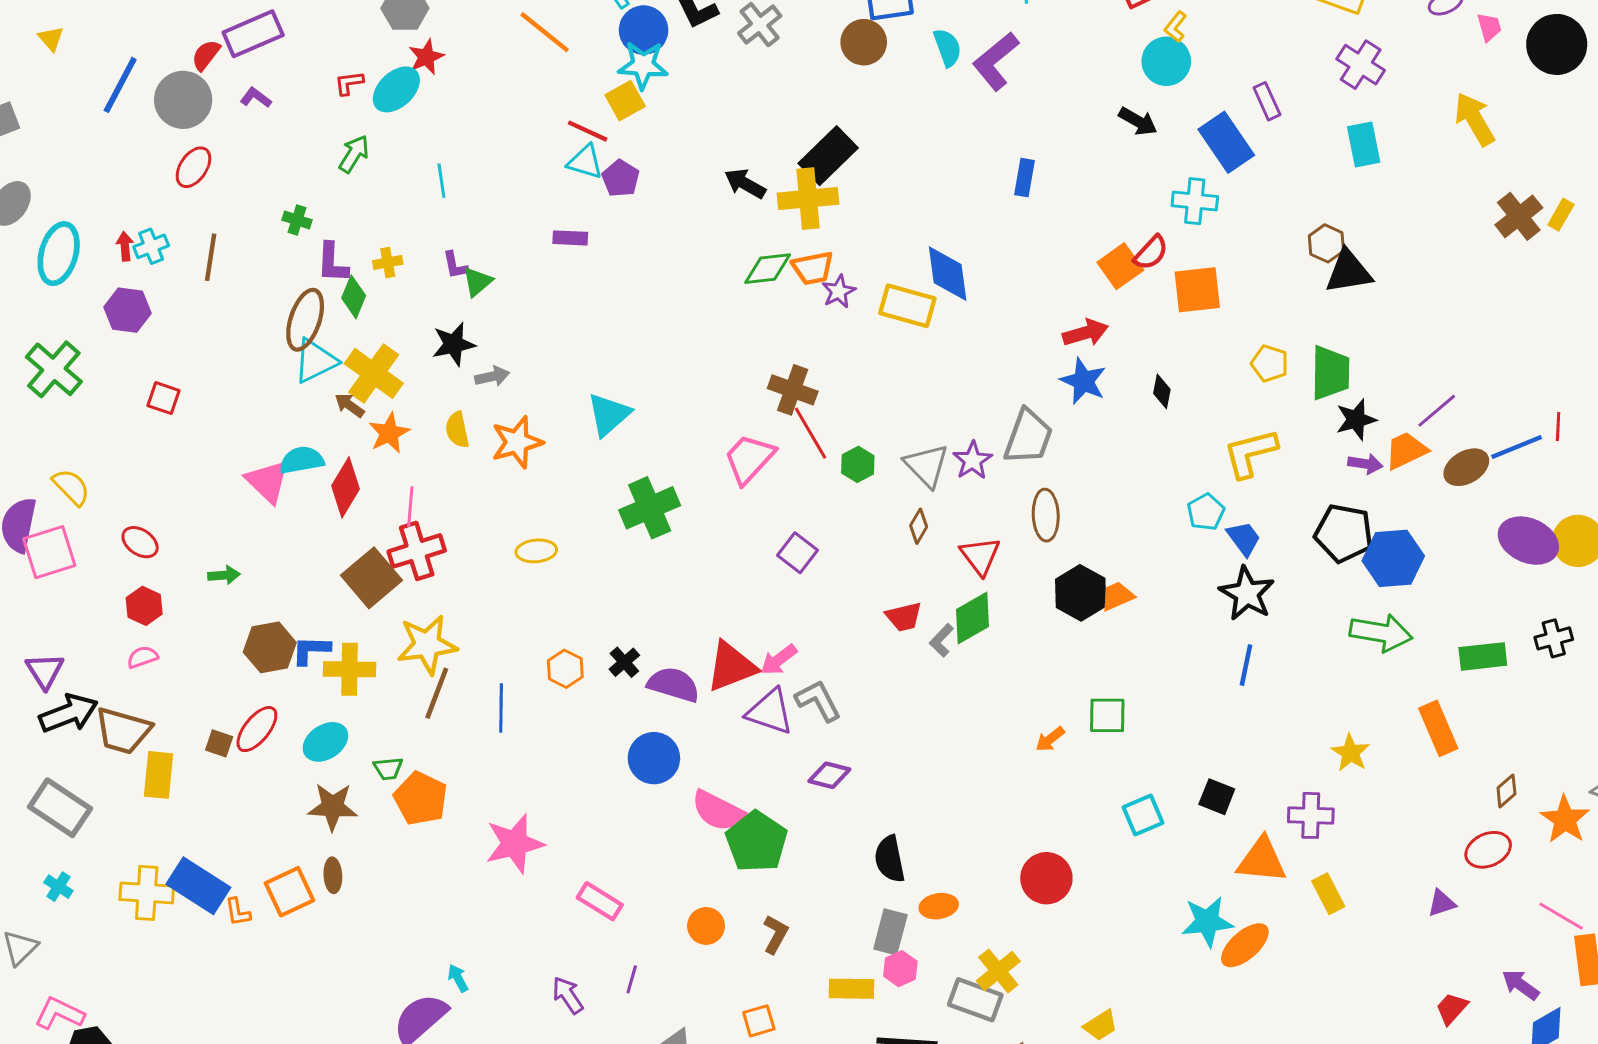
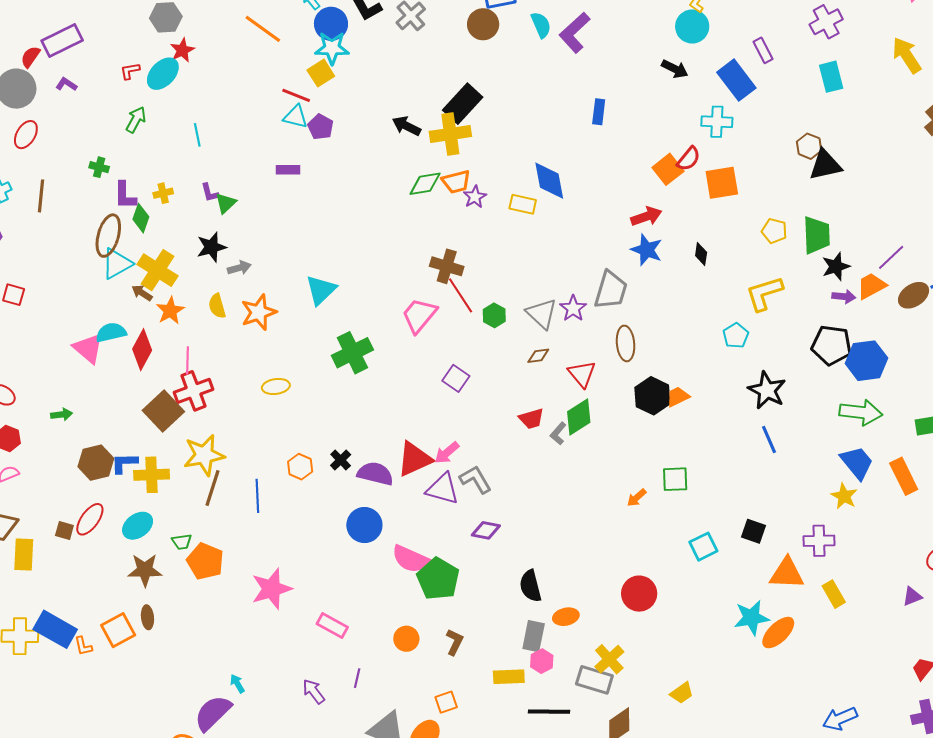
purple cross: (1361, 65) -> (826, 22), turned 32
yellow rectangle: (907, 306) -> (523, 204), size x0.7
brown diamond: (919, 526) -> (538, 356), turned 55
blue trapezoid: (1244, 538) -> (857, 463), moved, size x1.4
blue line: (1246, 665) -> (769, 440), turned -32

